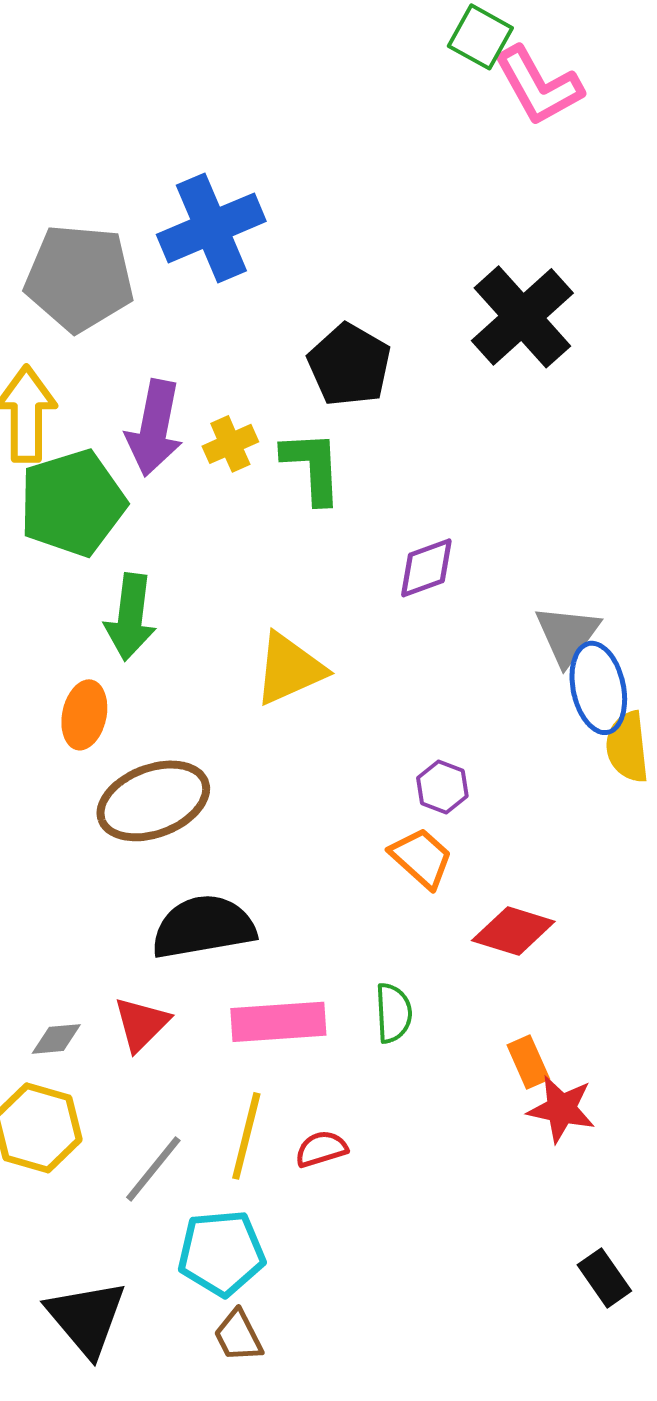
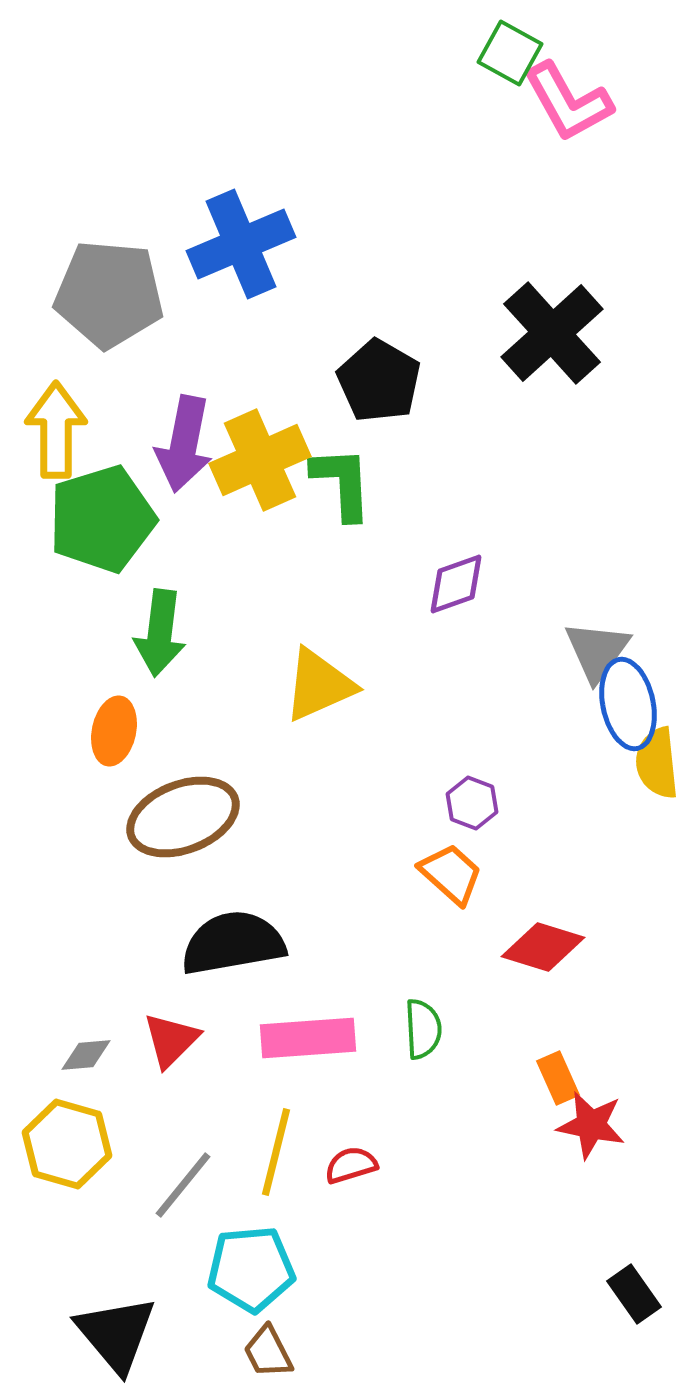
yellow cross: (230, 444) -> (260, 460), size x1.8

